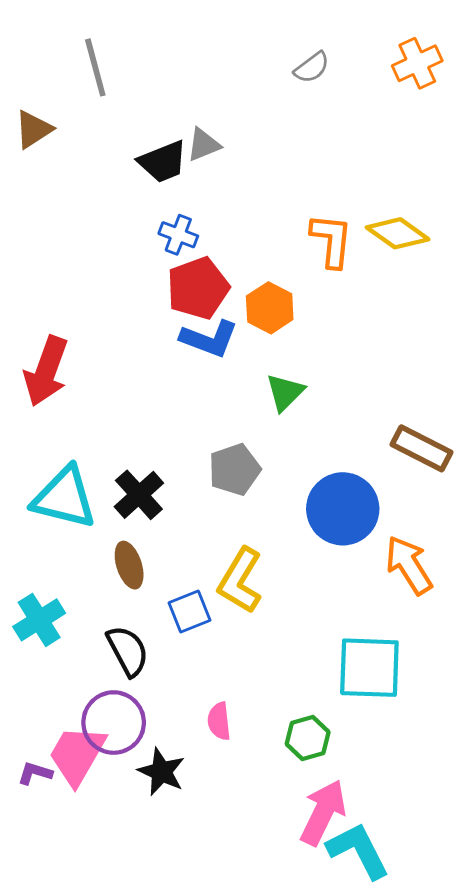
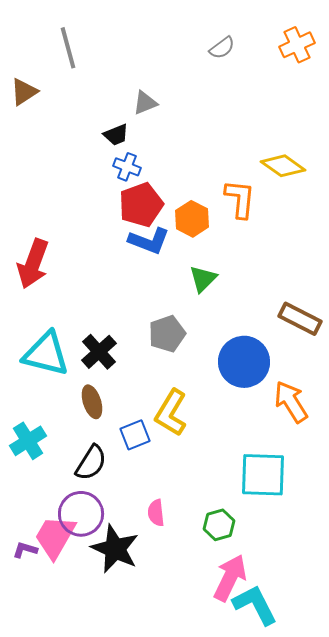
black trapezoid: (163, 162) -> (116, 135), moved, size x0.7
orange L-shape: (332, 240) -> (240, 199), moved
black semicircle: (128, 651) -> (91, 463), turned 60
black star: (161, 772) -> (115, 549), size x1.4

